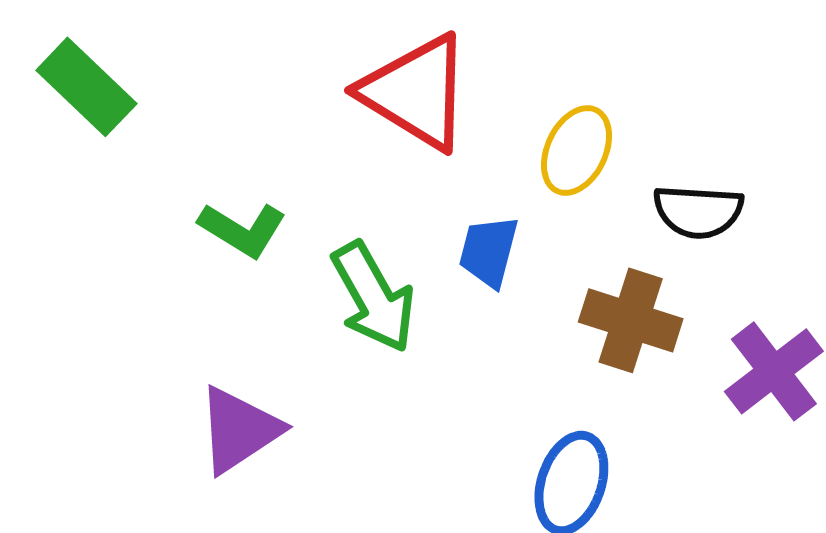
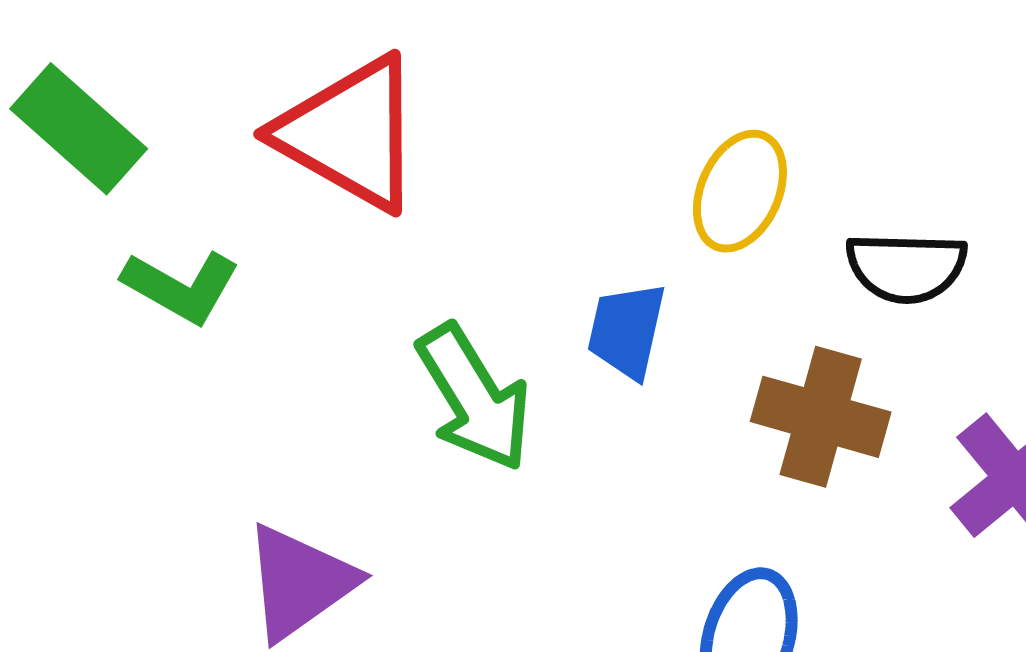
red triangle: (416, 92) -> (350, 133), moved
green L-shape: (243, 230) -> (181, 287), moved

